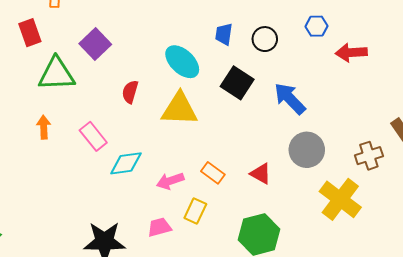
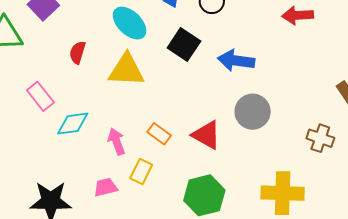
blue arrow: (290, 99) -> (236, 61), turned -39
brown cross: (369, 156) -> (320, 138), moved, turned 36
red triangle: (261, 174) -> (206, 135), size x1.4
pink arrow: (170, 181) -> (116, 141), turned 88
yellow cross: (340, 199) -> (283, 193), moved, turned -36

